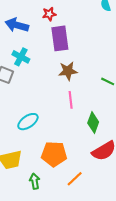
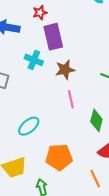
cyan cross: (21, 57) -> (34, 60), moved
orange line: (75, 179) -> (95, 179), moved, turned -66

